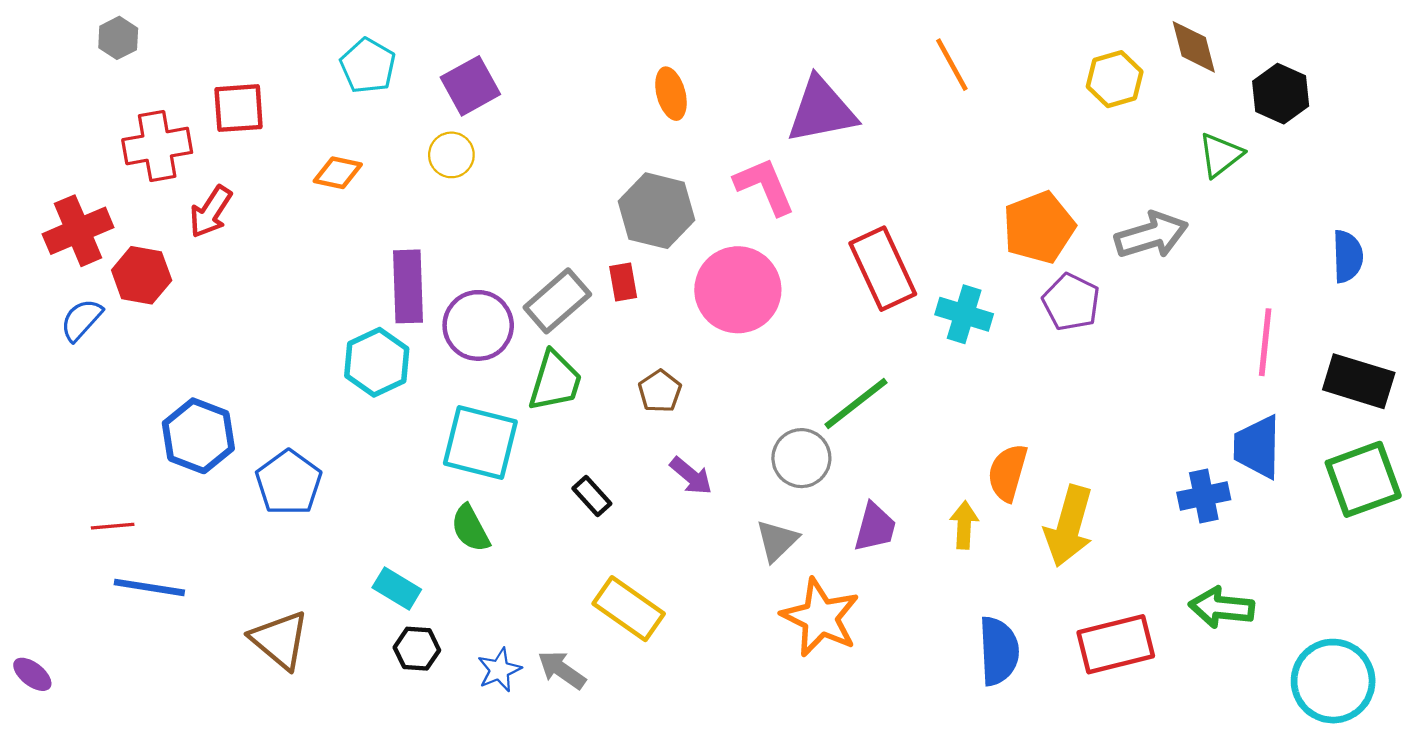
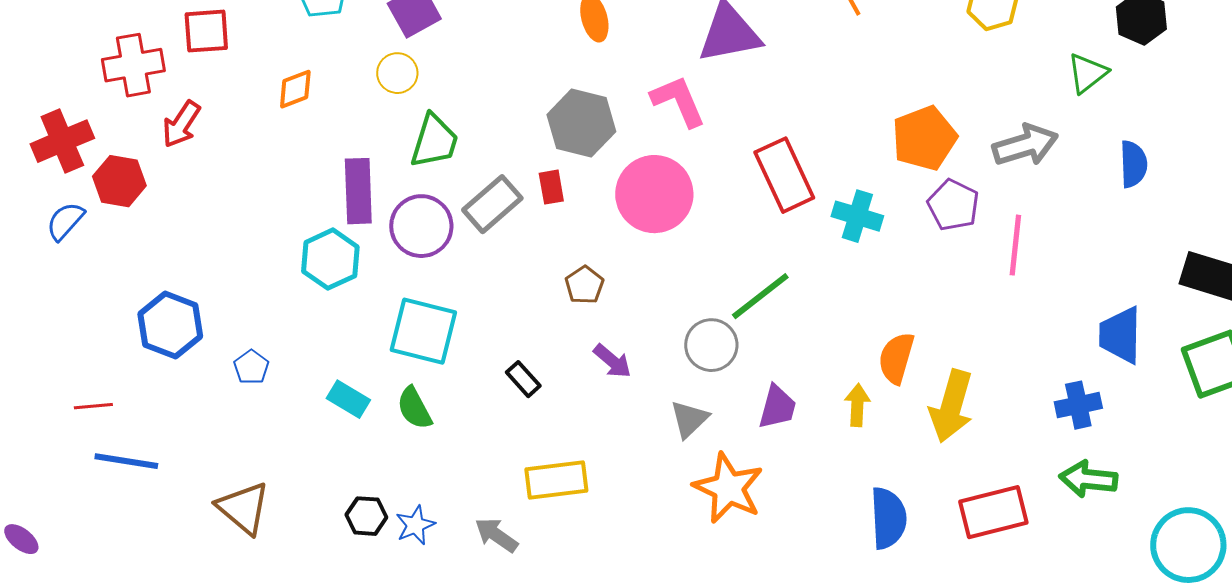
orange diamond: (338, 173) -> (295, 89), turned -33
blue semicircle: (1348, 256) -> (1133, 164), moved
pink line: (1265, 342) -> (1015, 245), moved
green trapezoid: (555, 381) -> (434, 141), moved
blue pentagon: (289, 483) -> (251, 367), size x0.6
blue cross: (1204, 496) -> (1078, 405), moved
cyan rectangle: (397, 589) -> (348, 399), moved
yellow rectangle: (629, 609) -> (556, 480), turned -42
blue star: (499, 670) -> (415, 525), moved

